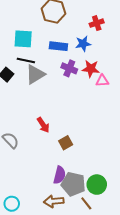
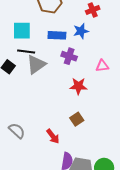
red star: (91, 69) -> (78, 86), moved
red arrow: (43, 125) -> (53, 136), moved
brown square: (66, 143) -> (77, 119), moved

